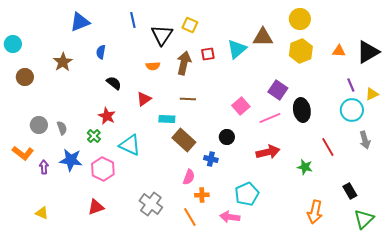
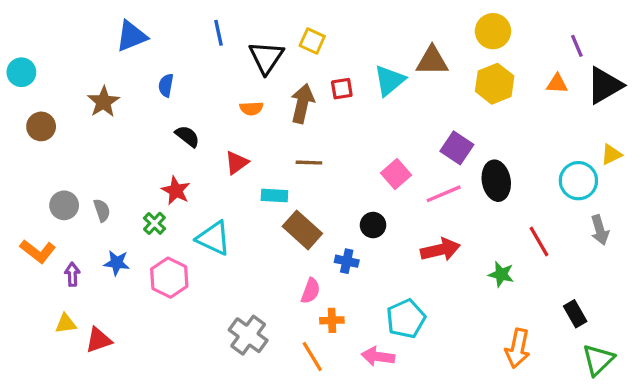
purple line: (351, 85) -> (577, 46), moved
blue star: (71, 160) -> (117, 263), size x0.7
red triangle: (96, 207) -> (99, 340), moved
yellow triangle: (42, 213) -> (66, 324), moved, turned -32

